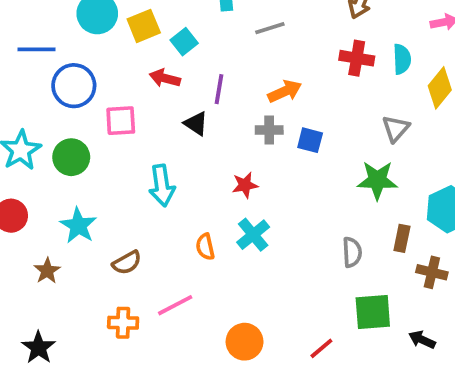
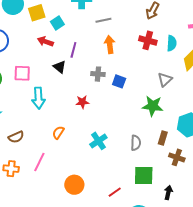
orange arrow: (285, 91) -> (110, 45), moved, turned -78
pink square: (121, 121) -> (22, 73), moved
cyan cross: (253, 235) -> (98, 141), moved
orange semicircle: (205, 247) -> (58, 133), turned 40
pink line: (175, 305) -> (39, 162), turned -42
black arrow: (422, 340) -> (168, 193), turned 72

